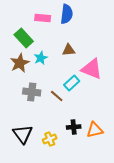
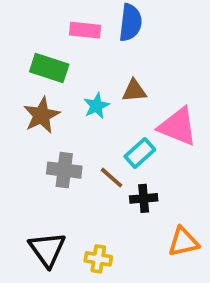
green rectangle: (24, 38) -> (49, 68), turned -30
cyan star: (41, 58) -> (96, 106), moved
black cross: (74, 127) -> (144, 198), moved
yellow cross: (50, 139) -> (98, 259), turned 32

